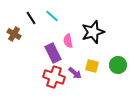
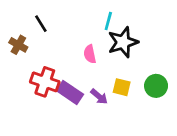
cyan line: (52, 16) -> (108, 21), moved, turned 64
purple rectangle: (53, 53) -> (70, 92), moved, turned -30
red cross: (54, 77) -> (45, 82), moved

